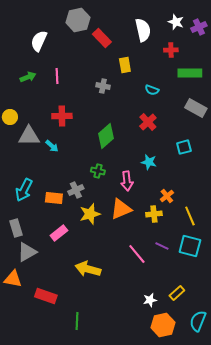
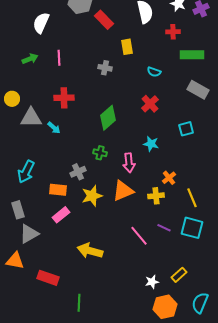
orange rectangle: (54, 198) -> (58, 190), moved

